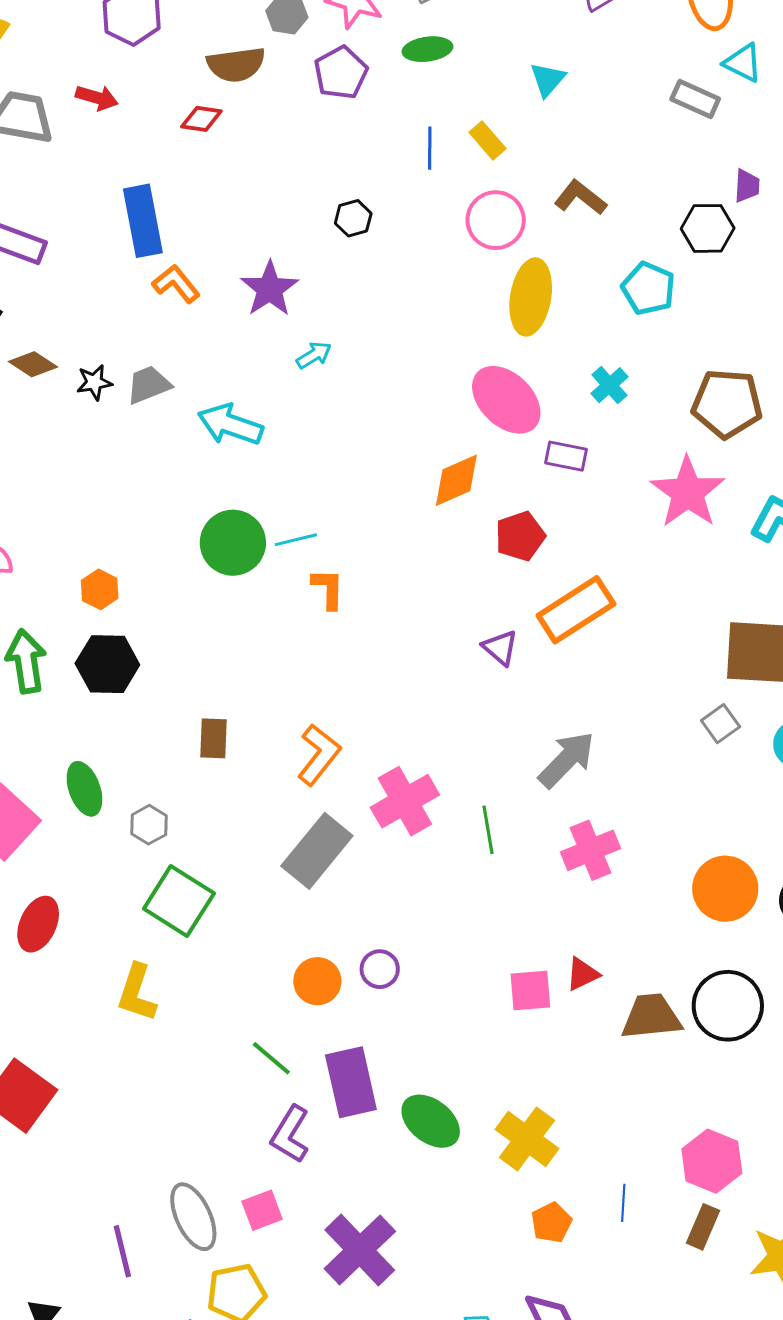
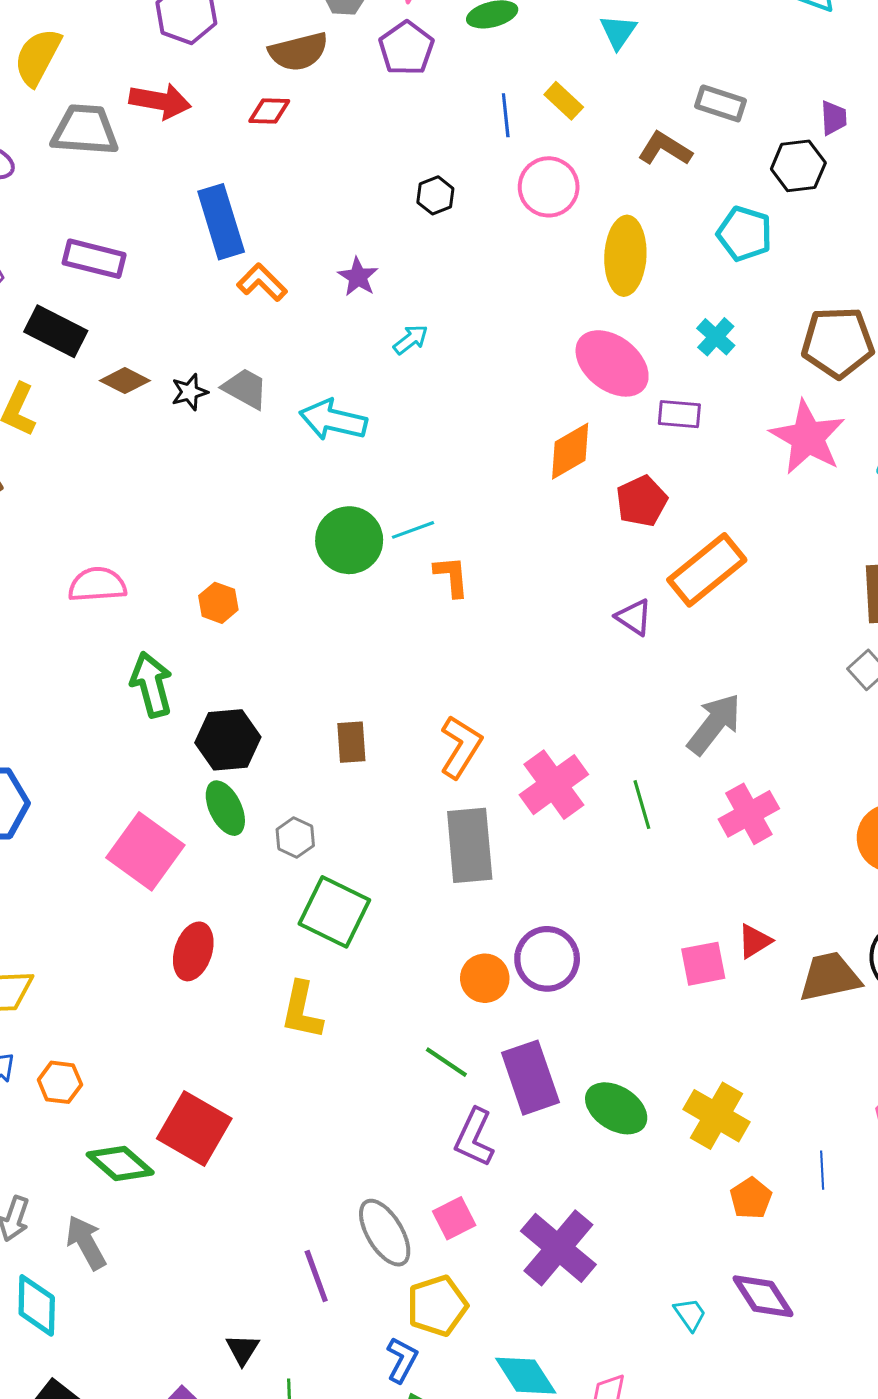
red arrow: (97, 98) -> (160, 101), size x1.4
gray rectangle: (695, 99) -> (721, 103), moved
pink circle: (496, 220) -> (549, 187), moved
purple star: (270, 289) -> (358, 277), size x0.7
gray trapezoid: (149, 385) -> (245, 388), turned 57
black hexagon: (107, 664) -> (228, 740), moved
gray rectangle: (317, 851) -> (470, 845), turned -38
purple circle: (380, 969) -> (547, 959), size x1.6

